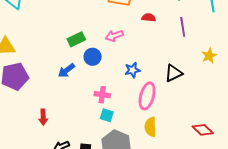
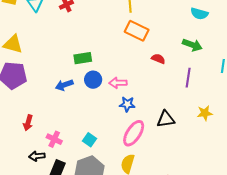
pink arrow: (114, 36) -> (118, 83), moved
pink cross: (102, 95) -> (54, 139), moved

